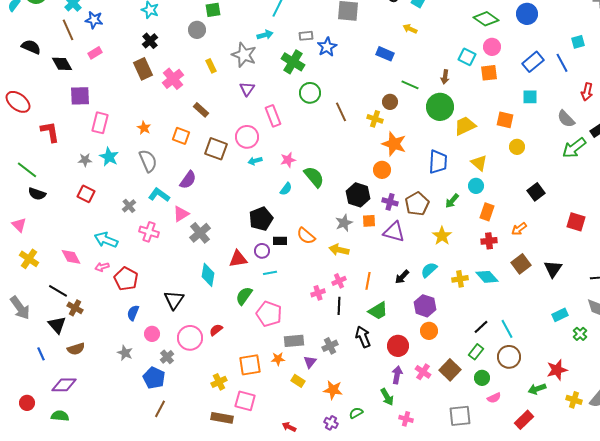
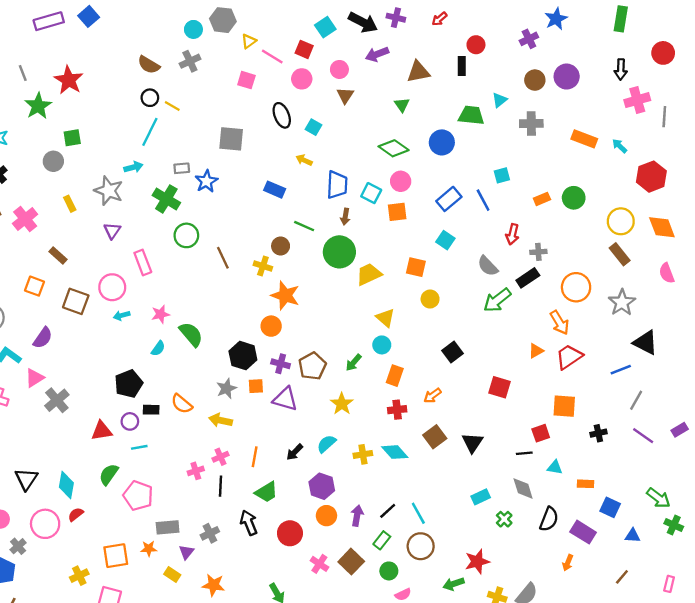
cyan square: (530, 97) -> (445, 240), turned 35
blue trapezoid: (438, 162) -> (337, 185), moved
cyan diamond: (208, 275) -> (66, 485), moved
purple arrow: (397, 375) -> (357, 516), moved

